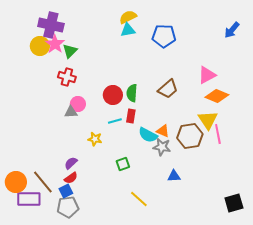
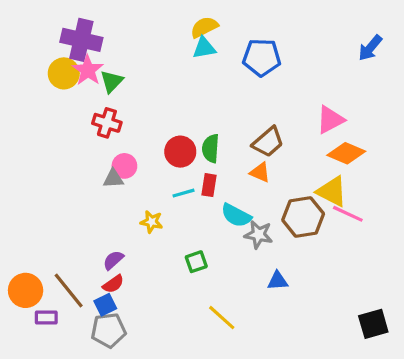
yellow triangle: (208, 120) -> (332, 191), turned -30
orange triangle: (163, 131) -> (260, 172), moved
pink line: (218, 134) -> (348, 214), turned -54
purple rectangle: (29, 199) -> (46, 318), size x0.6

